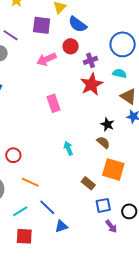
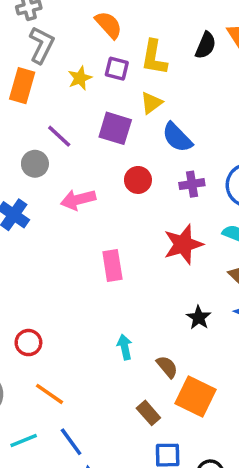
red circle: (71, 46) -> (138, 180), moved
pink arrow: (47, 59) -> (78, 200), moved
purple cross: (91, 60) -> (192, 184), moved
brown semicircle: (103, 142) -> (167, 367), moved

